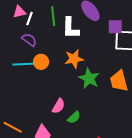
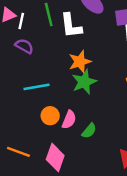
orange circle: (41, 62) -> (50, 116), moved
cyan line: (23, 64) -> (36, 87), moved
green star: (89, 78) -> (84, 82), moved, turned 30

